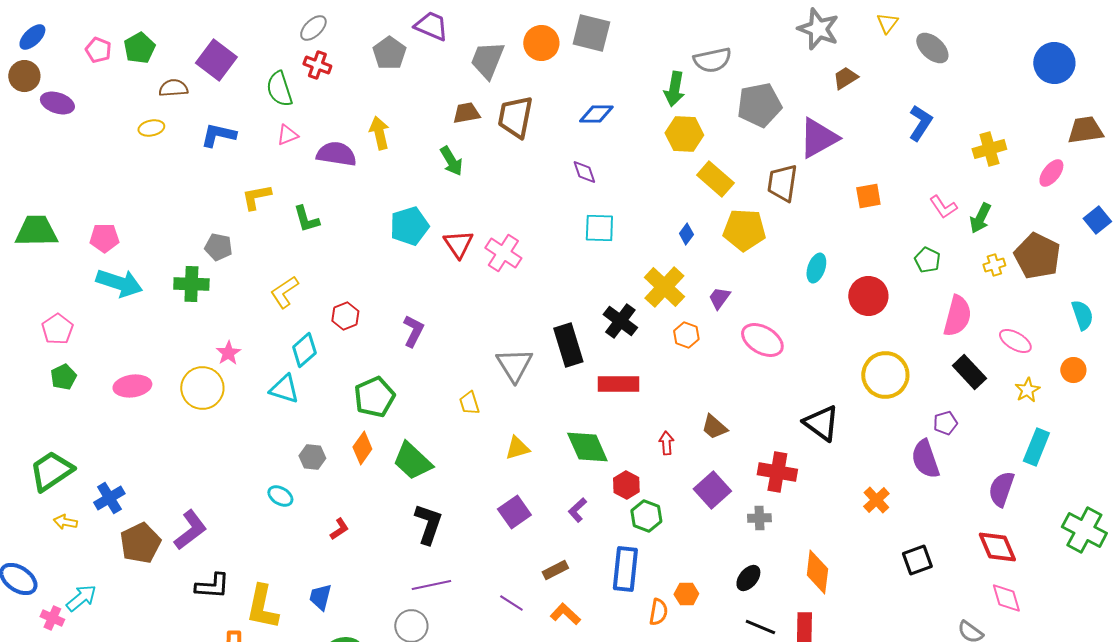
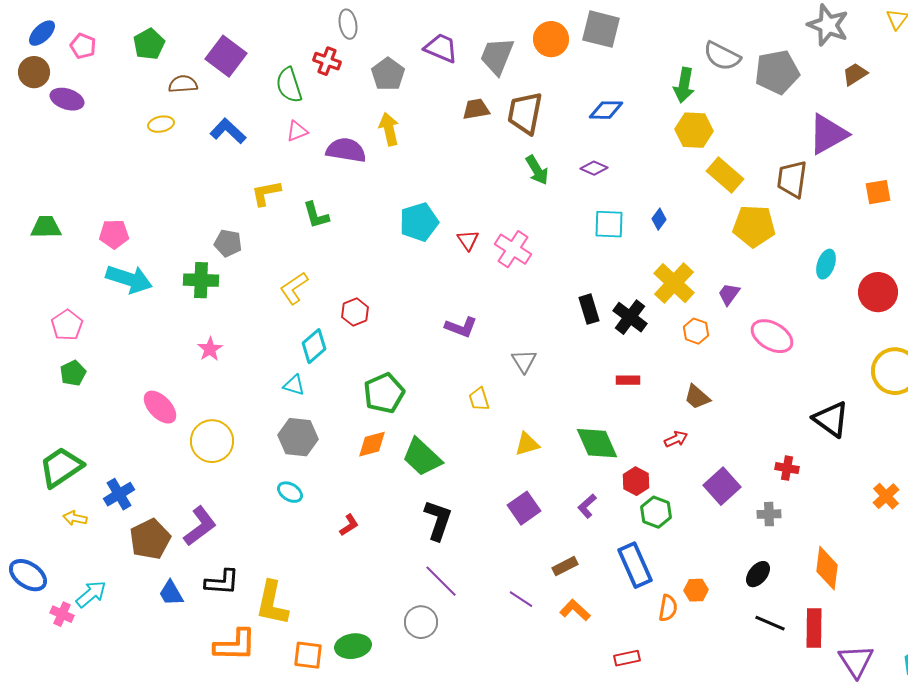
purple trapezoid: (431, 26) -> (441, 48), moved
gray ellipse: (313, 28) -> (348, 24), moved, turned -56
pink pentagon: (98, 50) -> (83, 46), moved
gray pentagon: (389, 53) -> (388, 74), moved
gray semicircle: (712, 60) -> (722, 56), turned 39
gray pentagon: (759, 105) -> (777, 72), moved
blue L-shape: (218, 135) -> (228, 131), turned 30
green arrow: (451, 161) -> (537, 170), moved
purple diamond: (584, 172) -> (594, 168), turned -48
green trapezoid: (36, 231) -> (46, 227), size x0.7
blue diamond: (686, 234) -> (659, 219), moved
red triangle: (458, 244) -> (468, 240), size x0.7
purple L-shape: (413, 331) -> (461, 327), moved, turned 84
black rectangle: (568, 345) -> (589, 309), moved, size x0.7
pink star: (228, 353) -> (210, 349), moved
gray triangle: (514, 365) -> (524, 361), size x0.7
red rectangle: (618, 384) -> (628, 380), size x0.6
pink ellipse: (132, 386) -> (160, 407), moved, turned 54
yellow circle: (202, 388) -> (212, 441), moved
cyan triangle: (284, 389) -> (294, 385), size x0.7
brown trapezoid: (714, 427) -> (697, 397), moved
red arrow: (666, 443) -> (676, 439), turned 70
orange diamond: (362, 448) -> (372, 444), turned 40
gray hexagon: (312, 457) -> (298, 437), moved, size x1.5
red cross: (777, 472) -> (787, 468), size x0.6
blue rectangle: (625, 569) -> (635, 565), turned -30
purple line: (431, 585) -> (441, 581), turned 57
blue trapezoid: (320, 597) -> (171, 593), moved, turned -44

